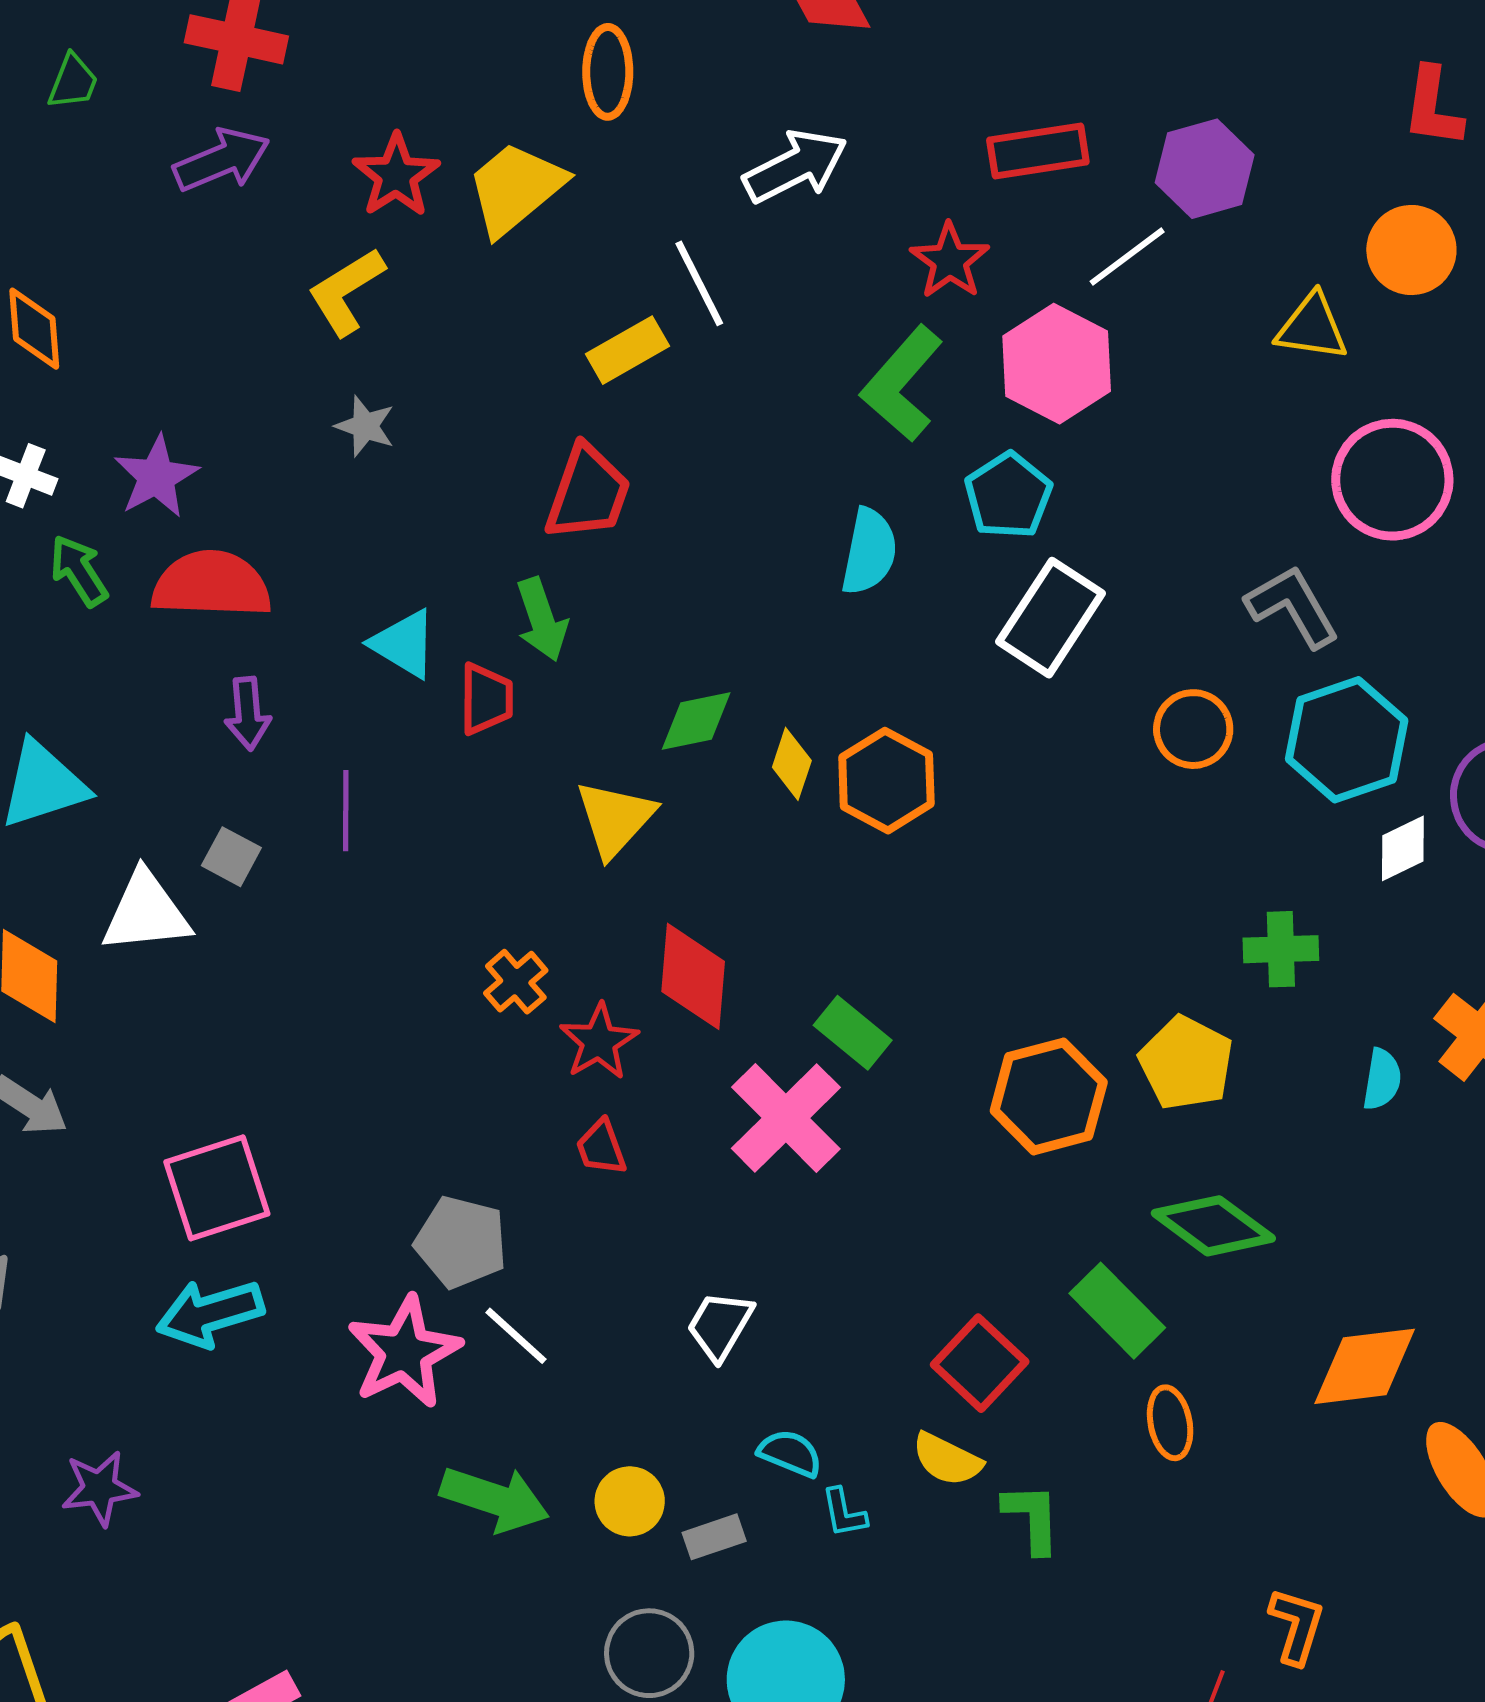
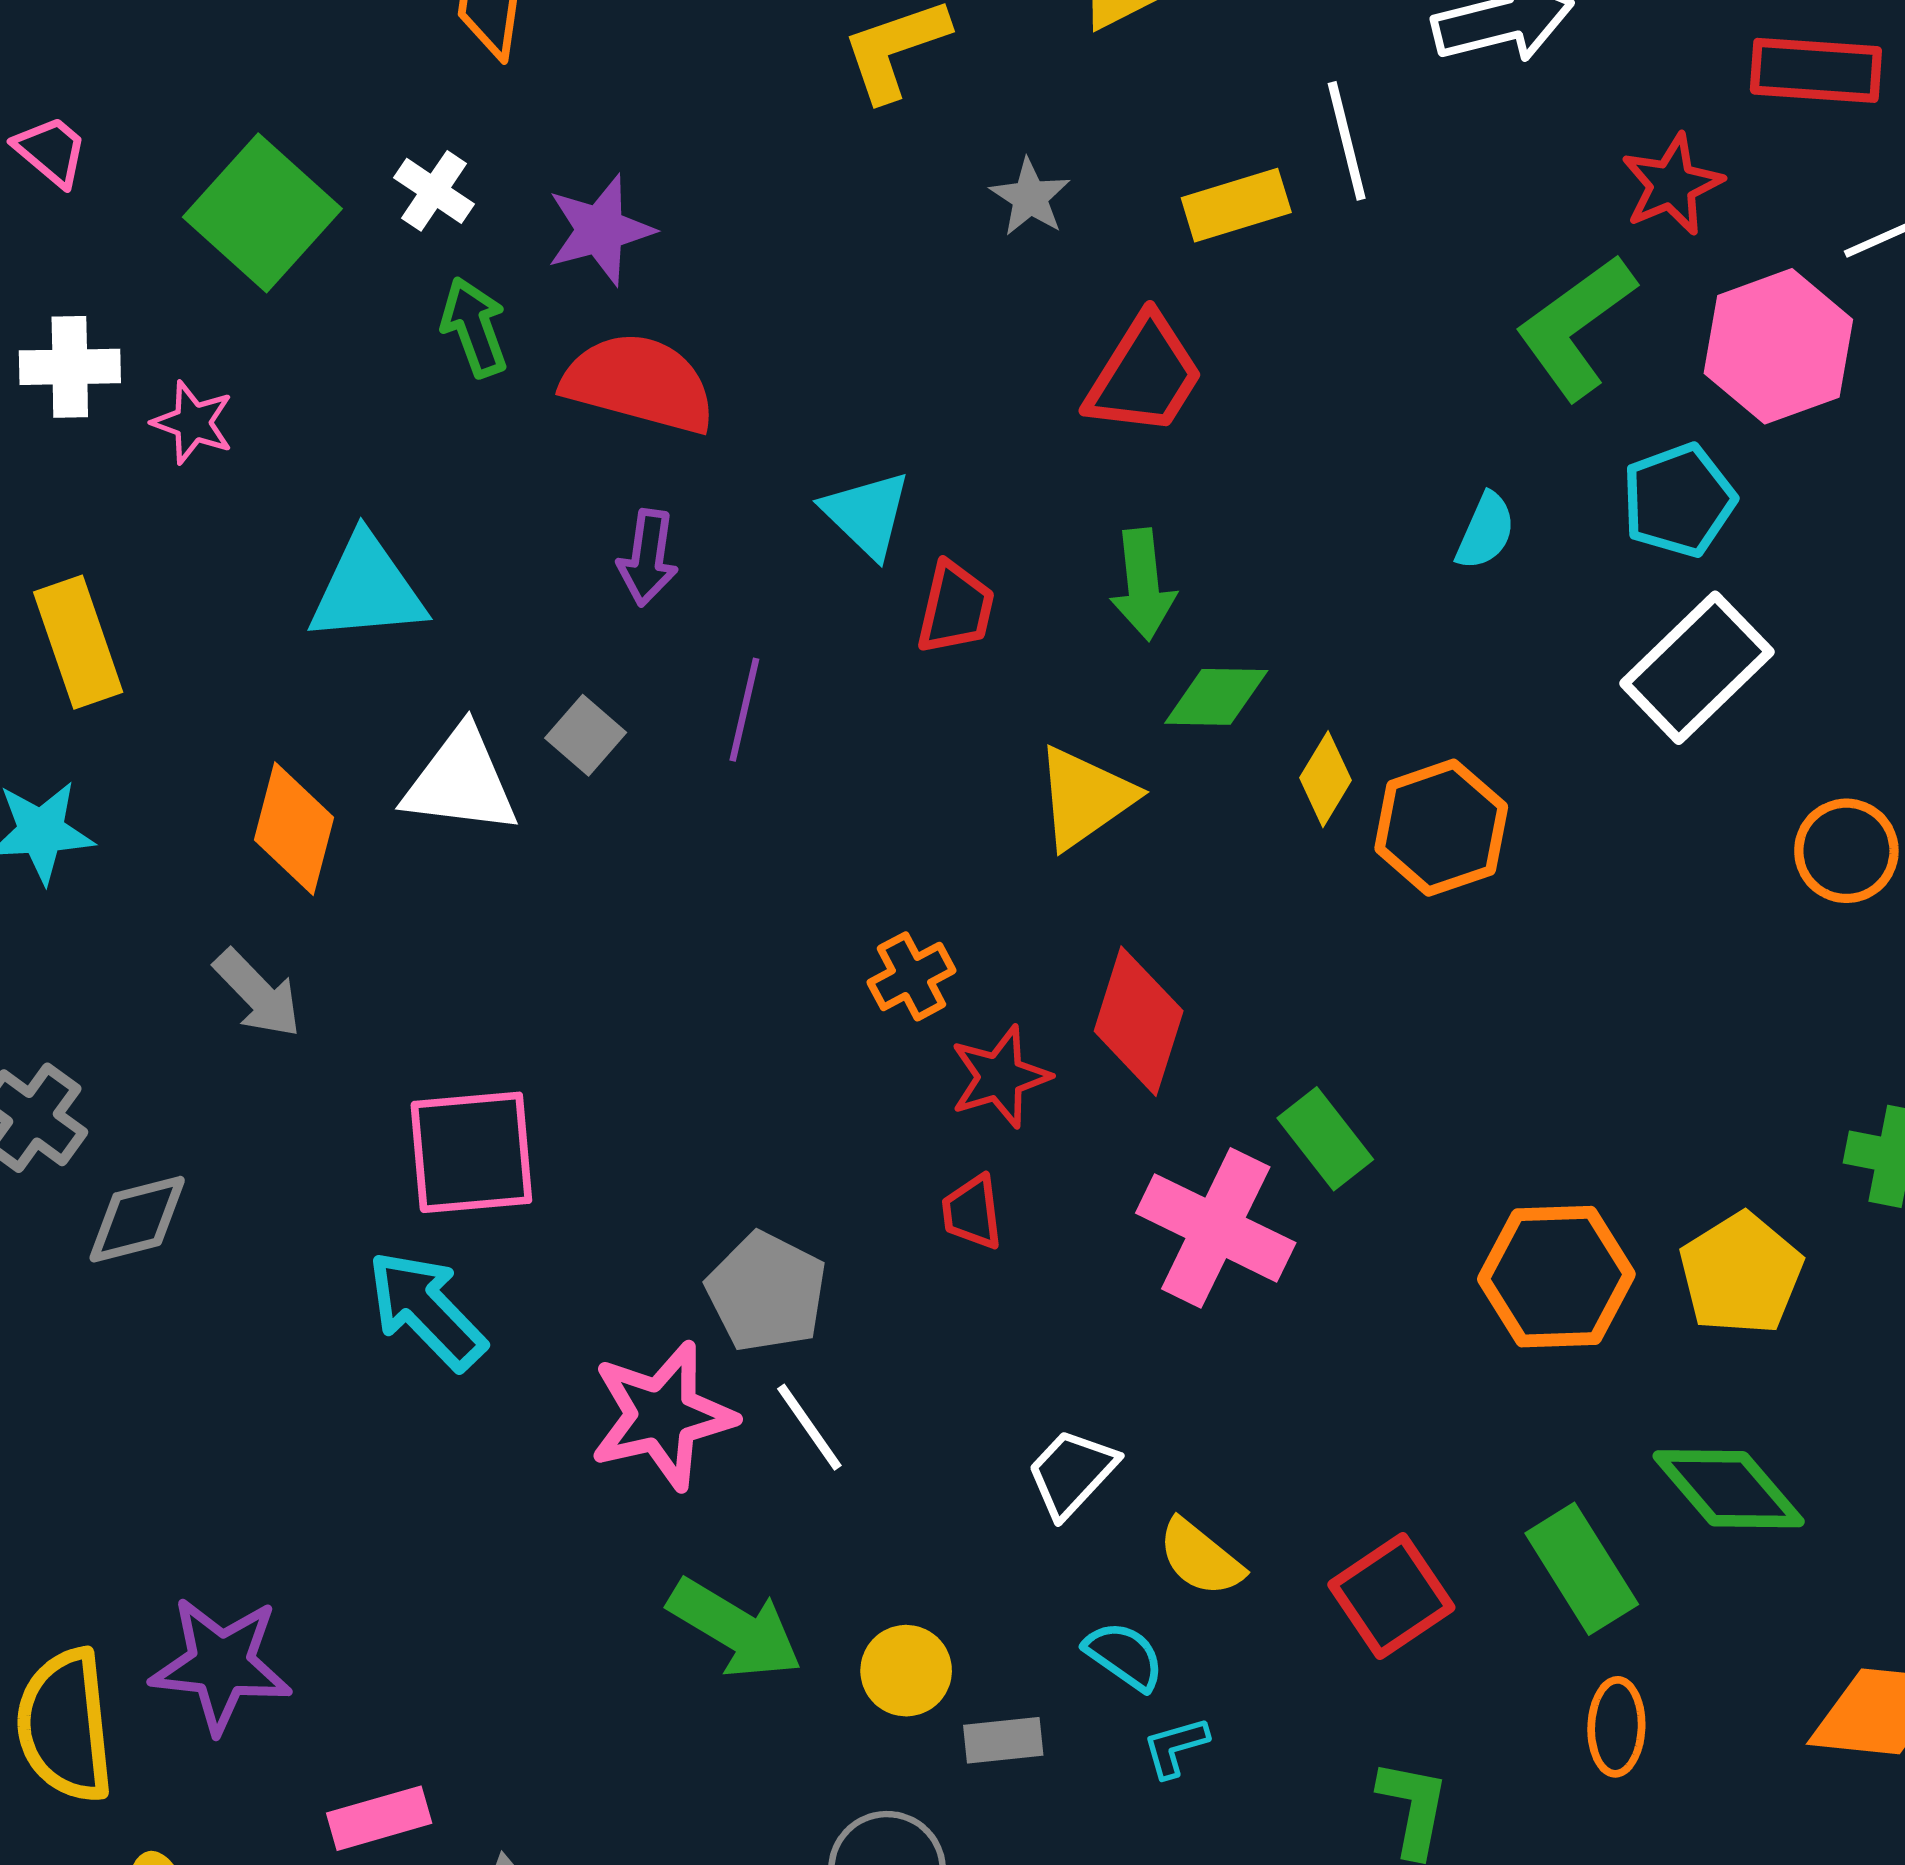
gray star: (365, 426) -> (1030, 197), moved
cyan semicircle: (869, 552) -> (1485, 531), size x0.7
green arrow: (542, 619) -> (1143, 584), moved
pink cross: (786, 1118) -> (1216, 1228), turned -32
cyan arrow: (210, 1313) -> (426, 1310), turned 50
yellow semicircle: (947, 1459) -> (1200, 1558), moved
purple star: (99, 1488) -> (221, 1665), moved, size x1.4
cyan L-shape: (844, 1513) -> (1175, 1747), turned 72

